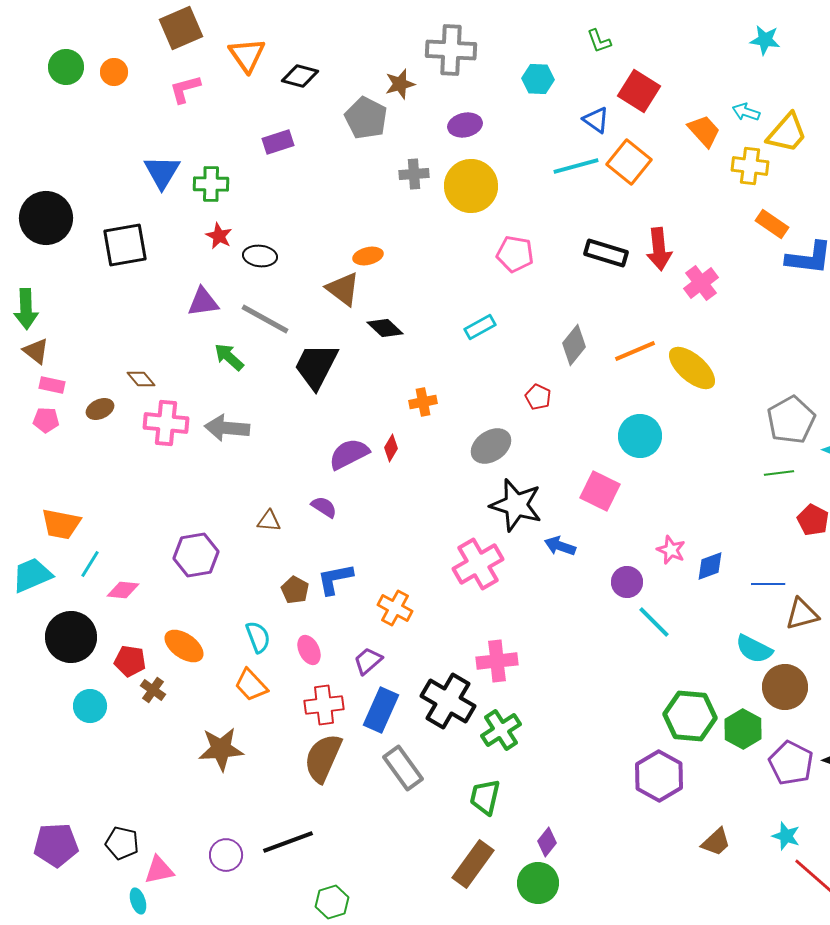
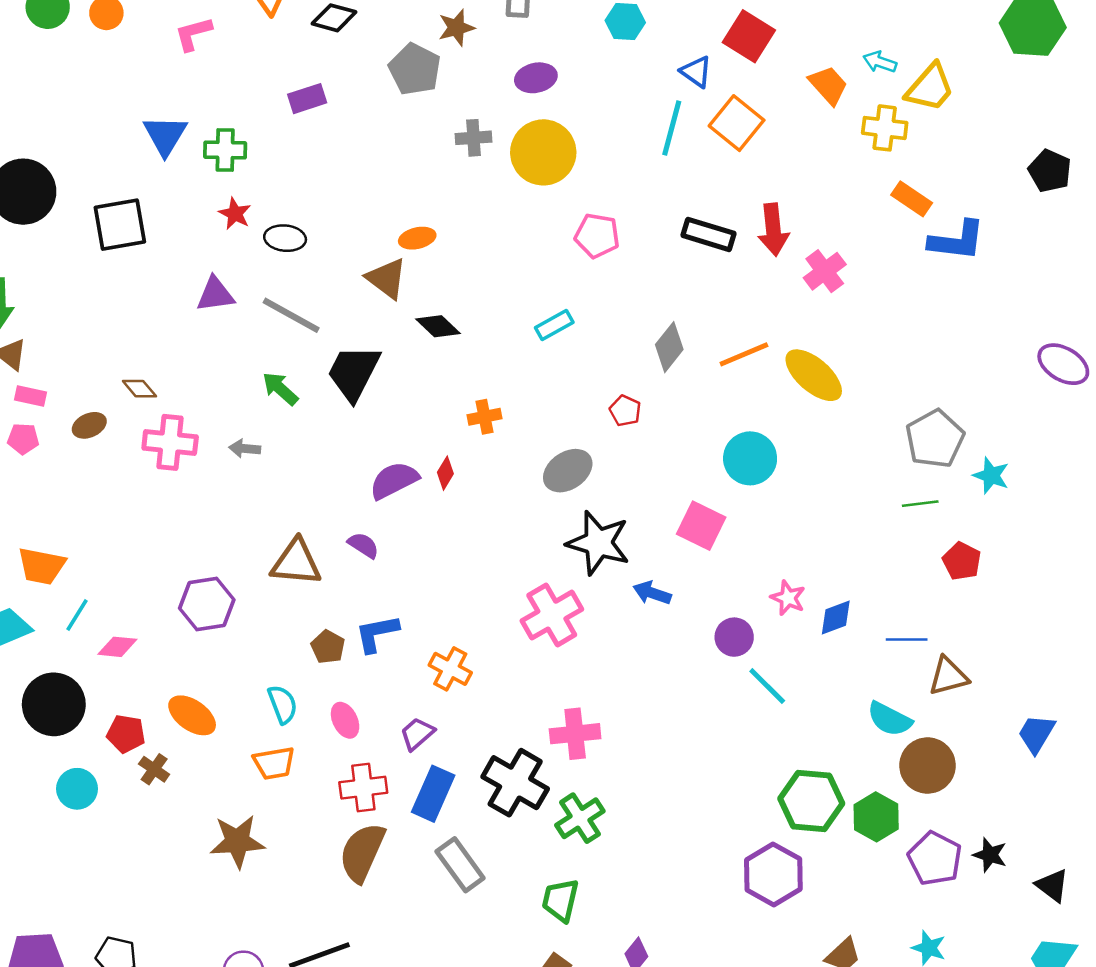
cyan line: (576, 166) -> (672, 128), turned -60
green arrow: (229, 357) -> (280, 389), moved
gray arrow: (227, 428) -> (245, 449), size x0.6
brown triangle: (269, 521) -> (296, 562), size x1.8
orange trapezoid: (251, 685) -> (274, 763), turned -57

